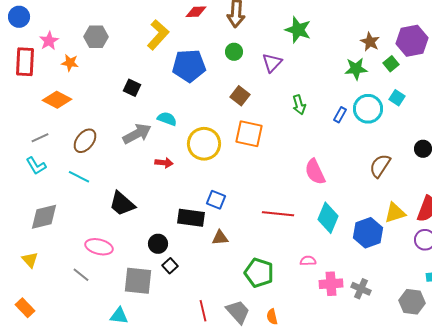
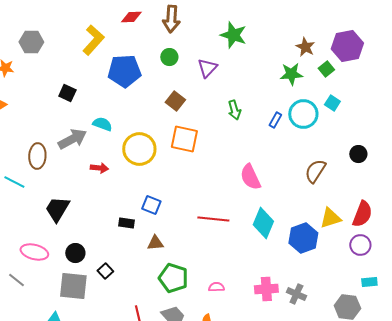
brown ellipse: (85, 141) -> (37, 156), moved, turned -35
black trapezoid: (122, 204) -> (57, 209), turned 80
black rectangle: (191, 218) -> (126, 223), size x0.6
black circle: (158, 244) -> (75, 253), moved
pink semicircle: (308, 261) -> (216, 287), moved
green pentagon: (259, 273) -> (173, 278), moved

